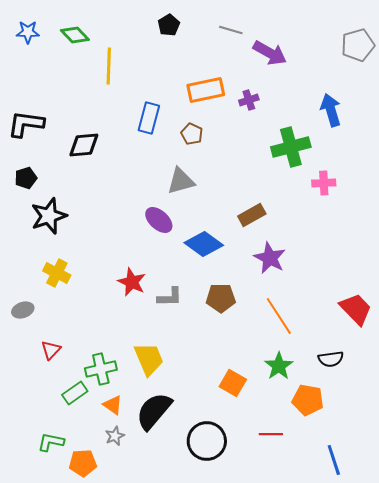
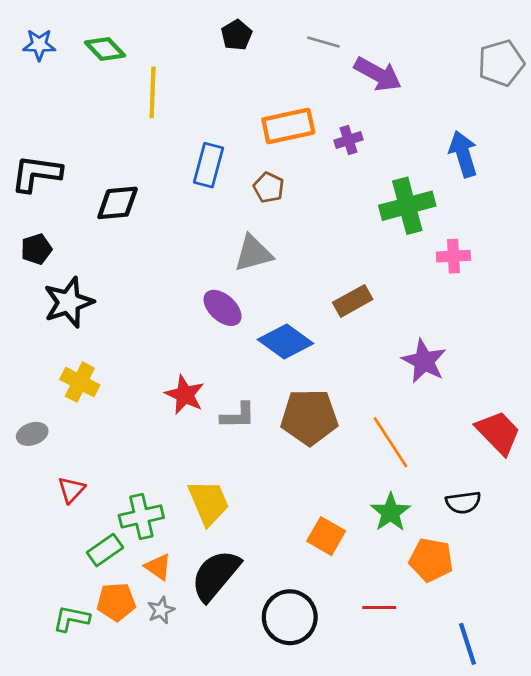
purple star: (270, 258) -> (424, 361), moved
brown pentagon: (221, 298) -> (309, 417), size x1.4
orange pentagon: (83, 463) -> (116, 602), moved

